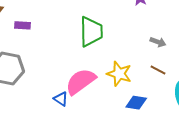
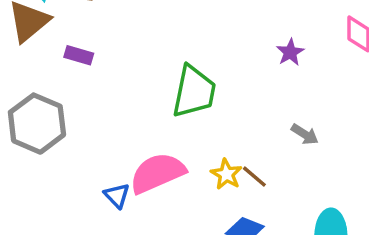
brown line: (158, 70) -> (254, 177), moved
yellow star: (119, 74) -> (226, 174), size x0.7

